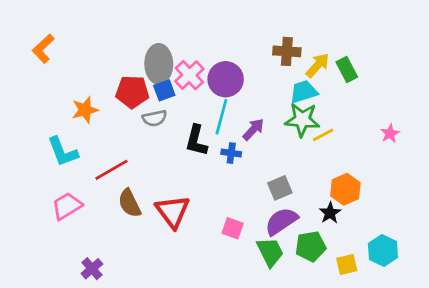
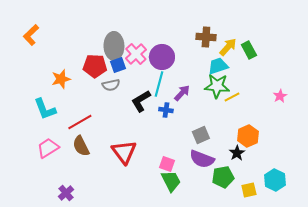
black L-shape: (196, 141) -> (141, 101), turned 45
brown semicircle: (130, 203) -> (81, 146), moved
purple semicircle: (281, 221) -> (202, 159), turned -125
green trapezoid: (270, 252) -> (171, 181), moved

